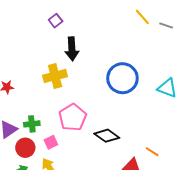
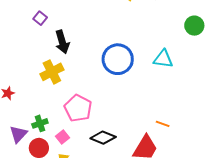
black diamond: (107, 136) -> (103, 138), moved

